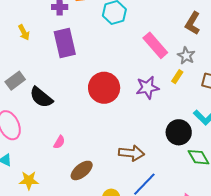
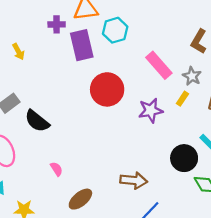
purple rectangle: (65, 43) -> (82, 45), moved
red circle: (104, 88) -> (107, 89), moved
pink semicircle: (59, 142) -> (56, 169), turned -64

